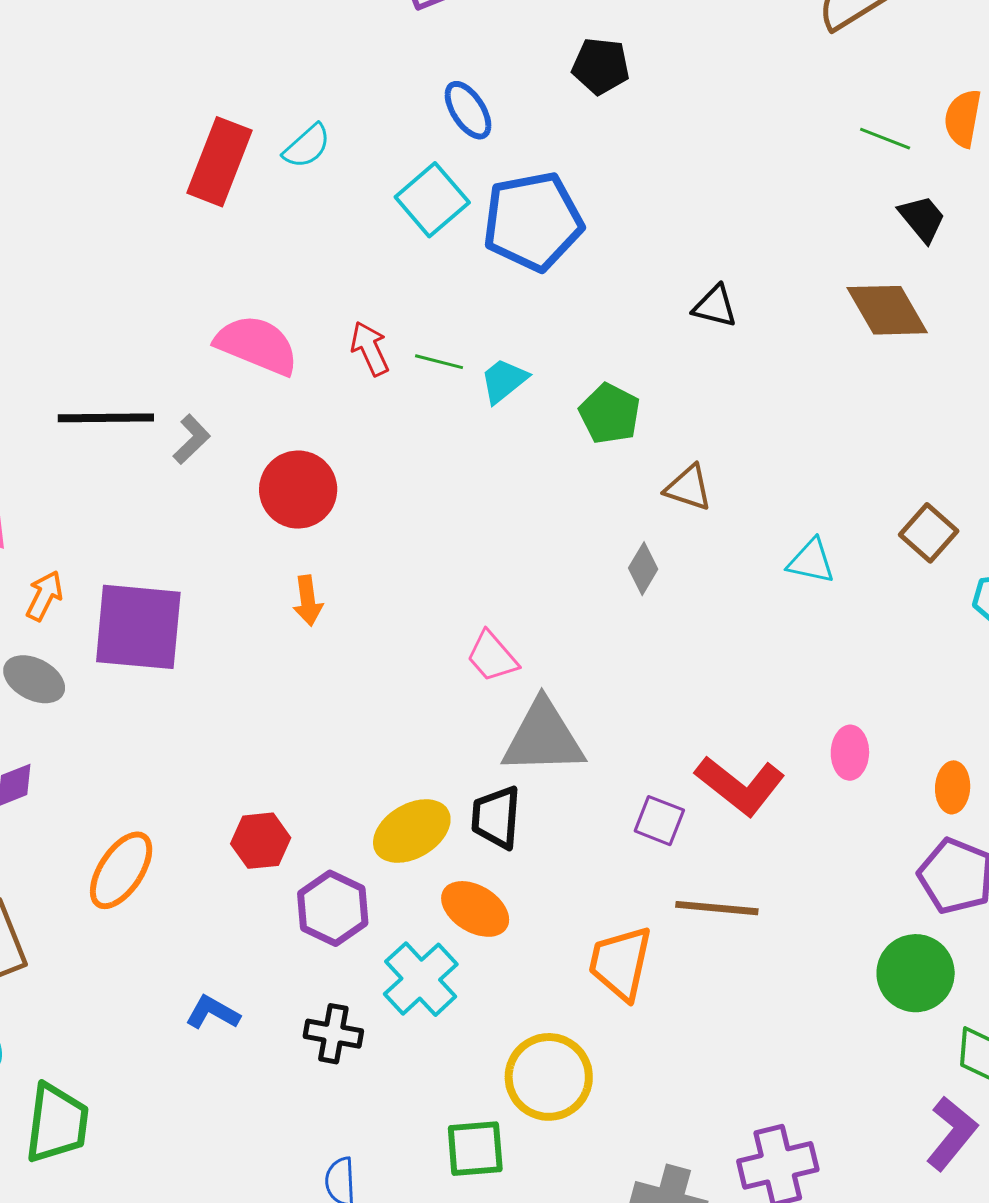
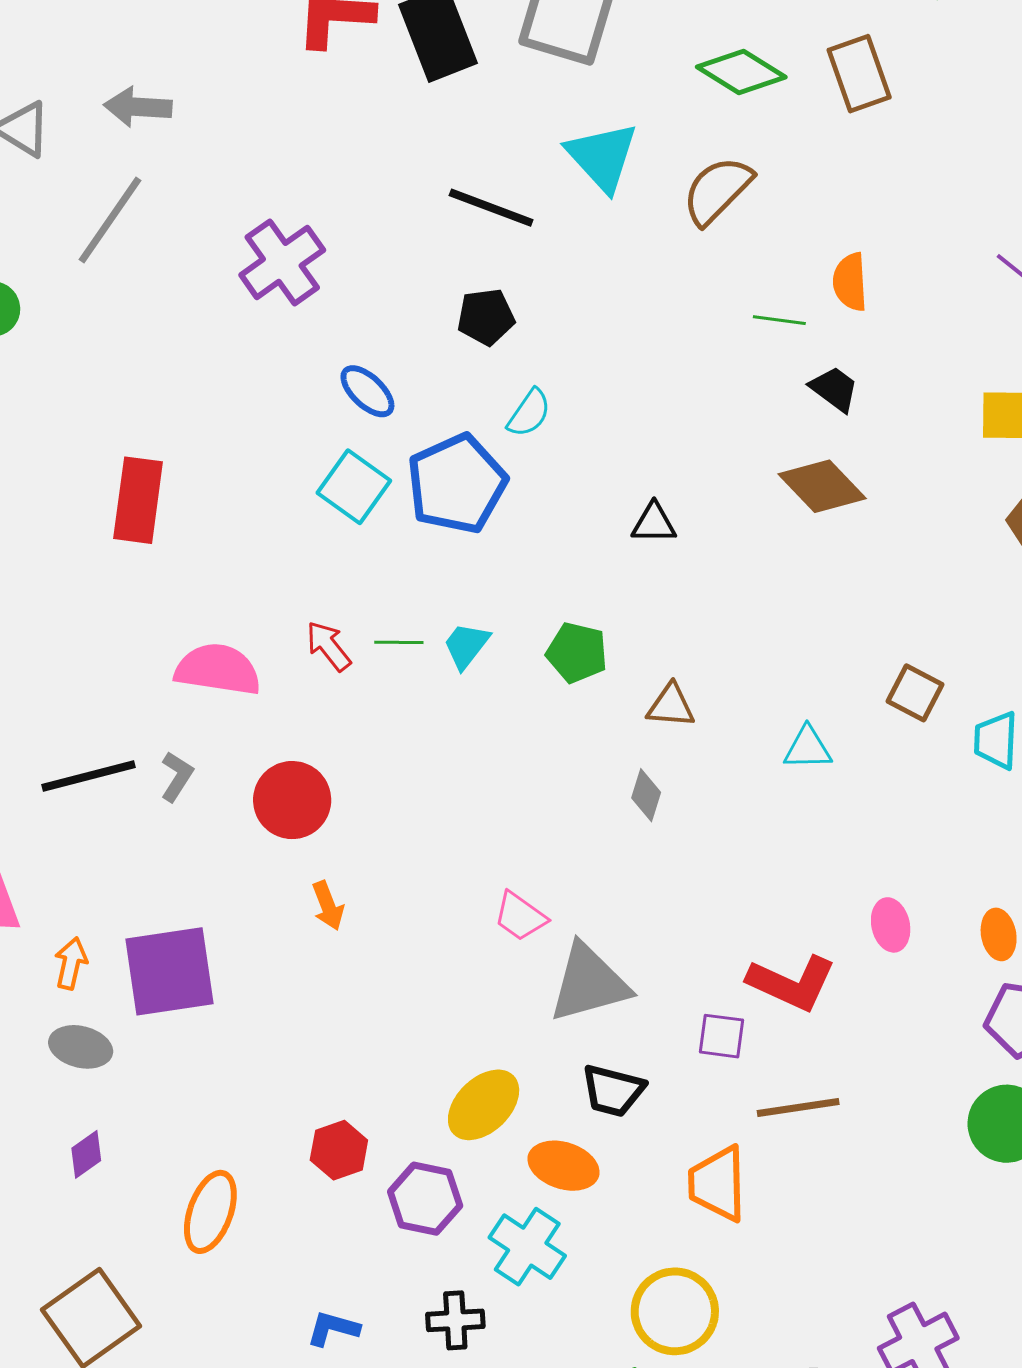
cyan semicircle: (307, 146) -> (529, 413), moved
black trapezoid: (496, 817) -> (613, 1091), moved, turned -66

